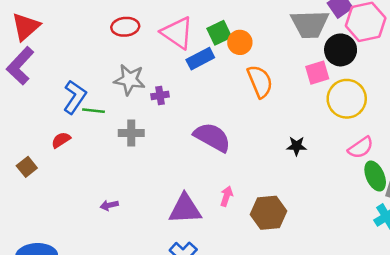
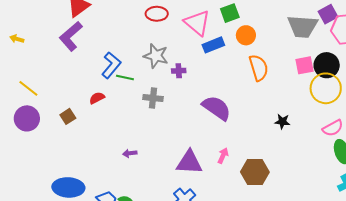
green square: (219, 33) -> (230, 13), moved
black circle: (341, 50) -> (327, 65), moved

